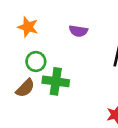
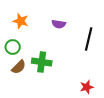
green circle: (36, 62) -> (13, 47), moved

